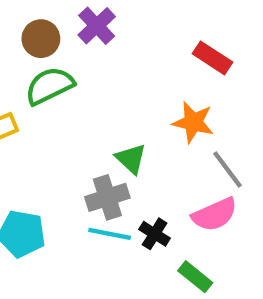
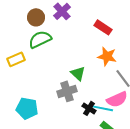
red rectangle: (213, 58) -> (103, 27), moved
cyan line: (110, 234) -> (103, 108), moved

